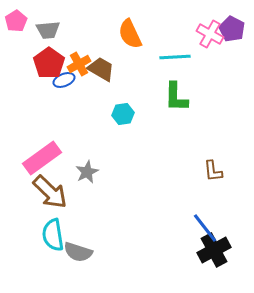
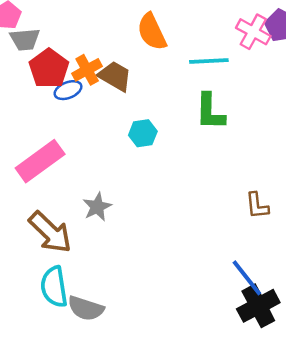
gray trapezoid: (48, 30) -> (25, 39), moved
pink rectangle: (42, 158) -> (40, 161), moved

